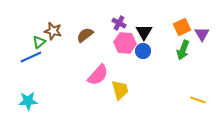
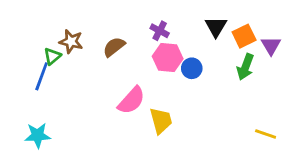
black triangle: (144, 32) -> (216, 27), moved
blue line: (31, 57) -> (42, 76), turned -45

